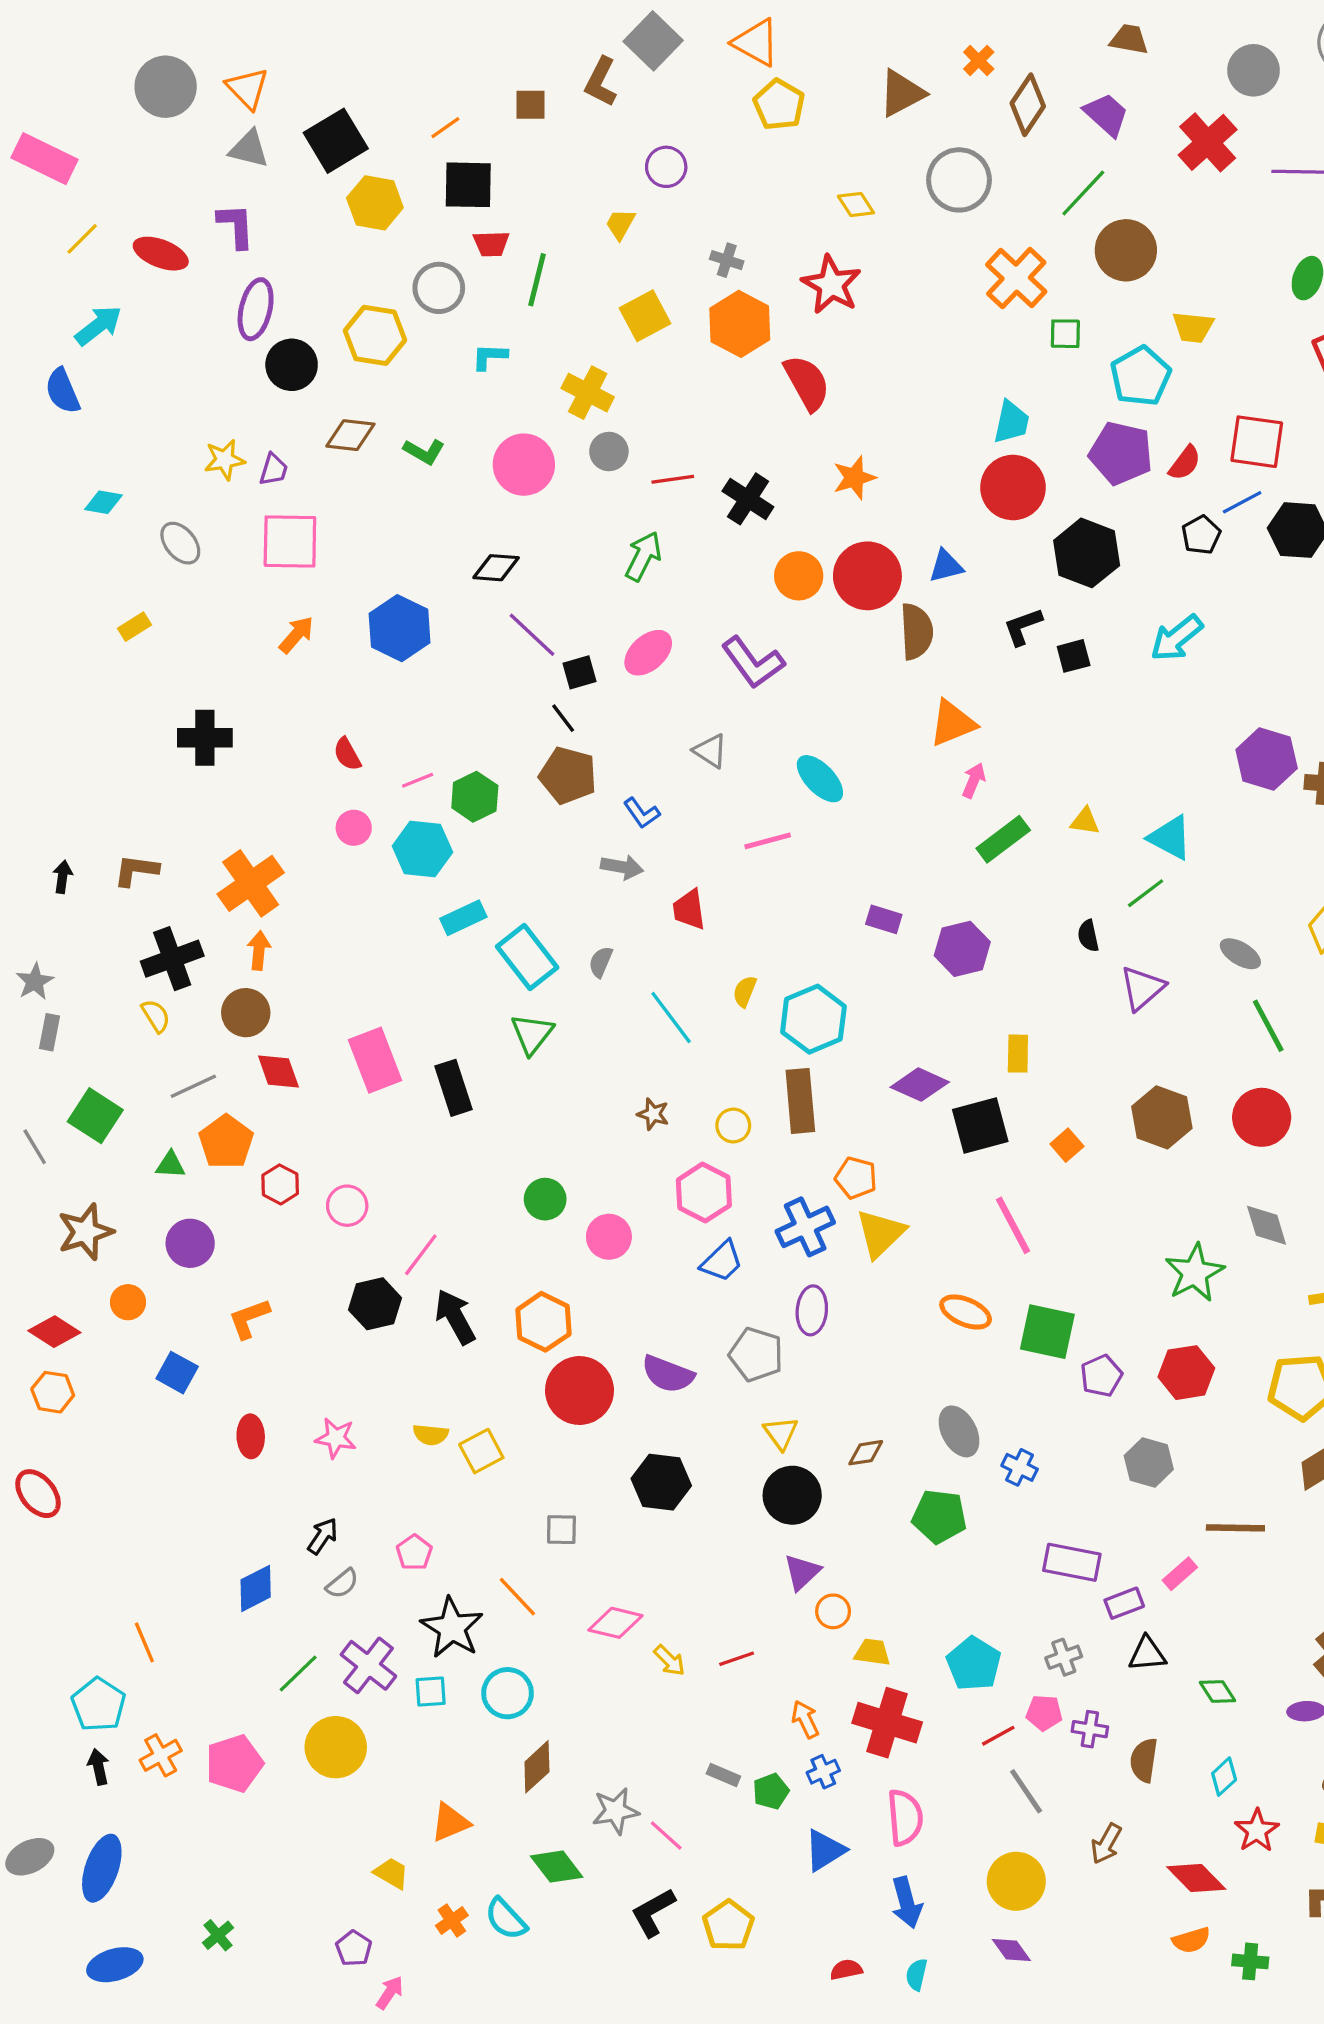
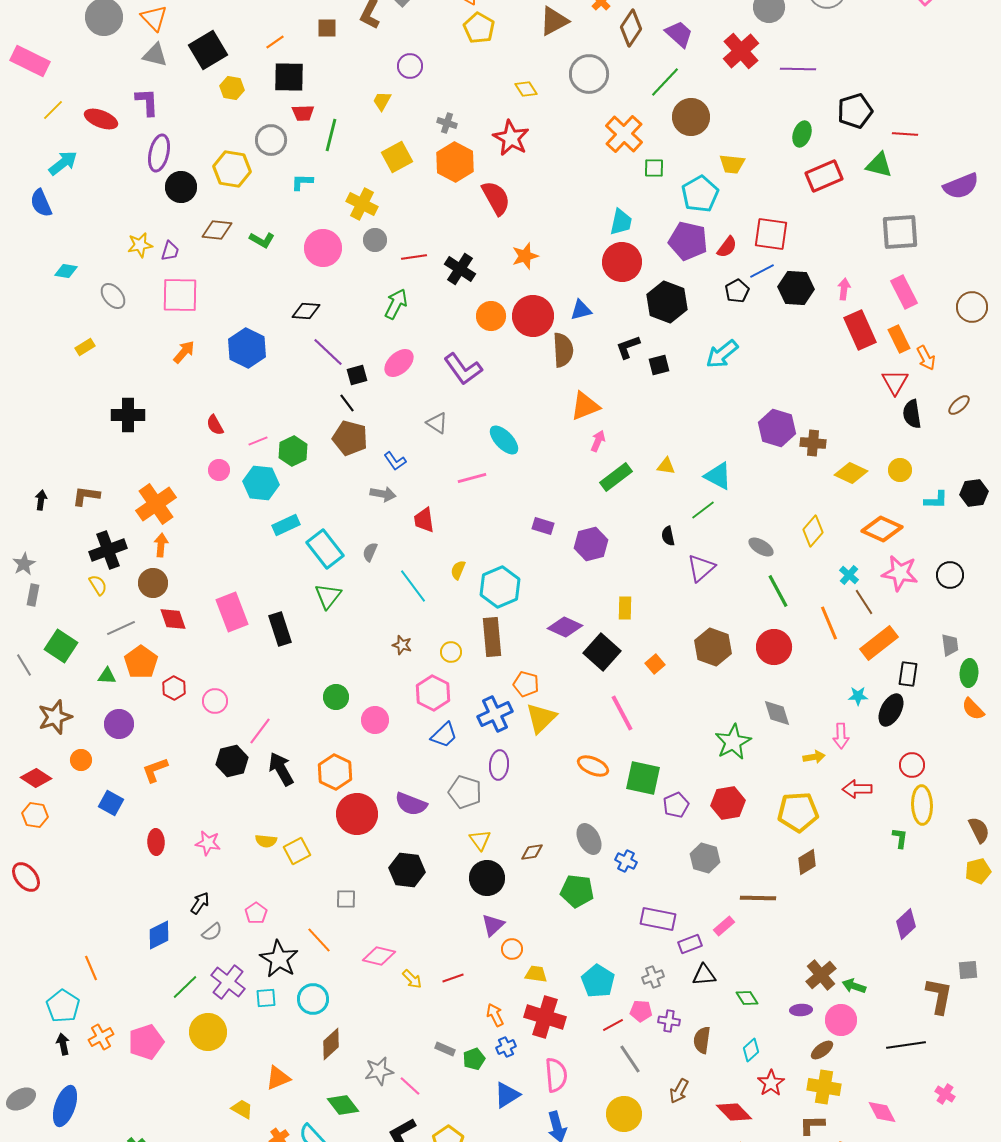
yellow hexagon: (375, 203) -> (232, 88), size x0.7
black square: (980, 1125) -> (602, 652), turned -33

